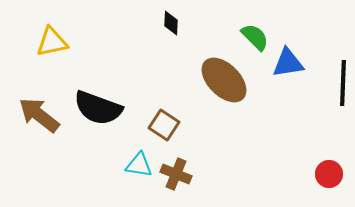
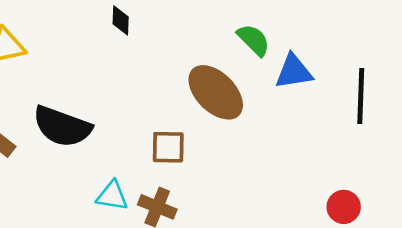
black diamond: (171, 23) -> (121, 20), moved
brown square: (164, 125) -> (168, 147), moved, turned -32

